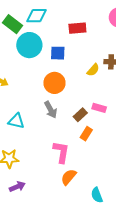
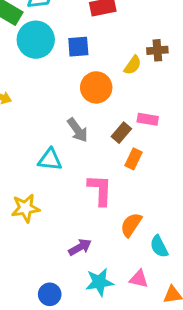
orange circle: (54, 83) -> (96, 87), moved
cyan triangle: (16, 121) -> (50, 160), moved
orange semicircle: (69, 177) -> (131, 225), moved
purple arrow: (17, 187) -> (80, 247), moved

